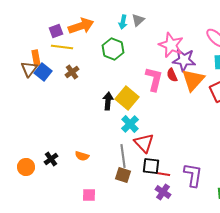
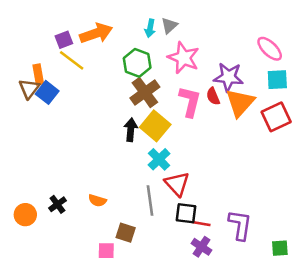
pink star: (171, 45) -> (183, 58), moved
yellow line: (62, 47) -> (72, 60), turned 30
brown cross: (72, 72) -> (145, 92), moved, size x1.6
brown square: (123, 175) -> (126, 233), moved

